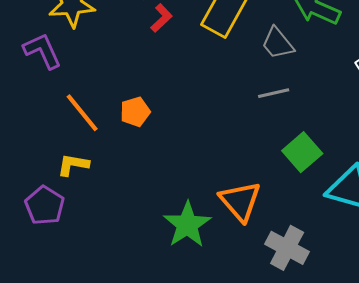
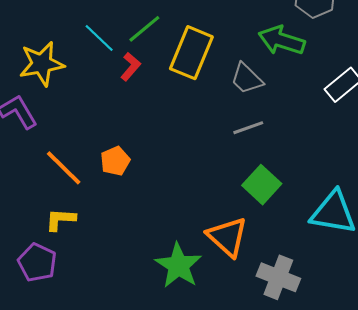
green square: (302, 152) -> (262, 185), moved

